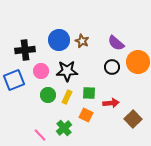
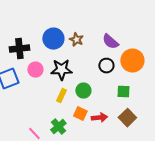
green square: (89, 93) -> (123, 92), moved
green circle: (48, 95) -> (83, 91), moved
red arrow: (111, 103) -> (99, 118), moved

